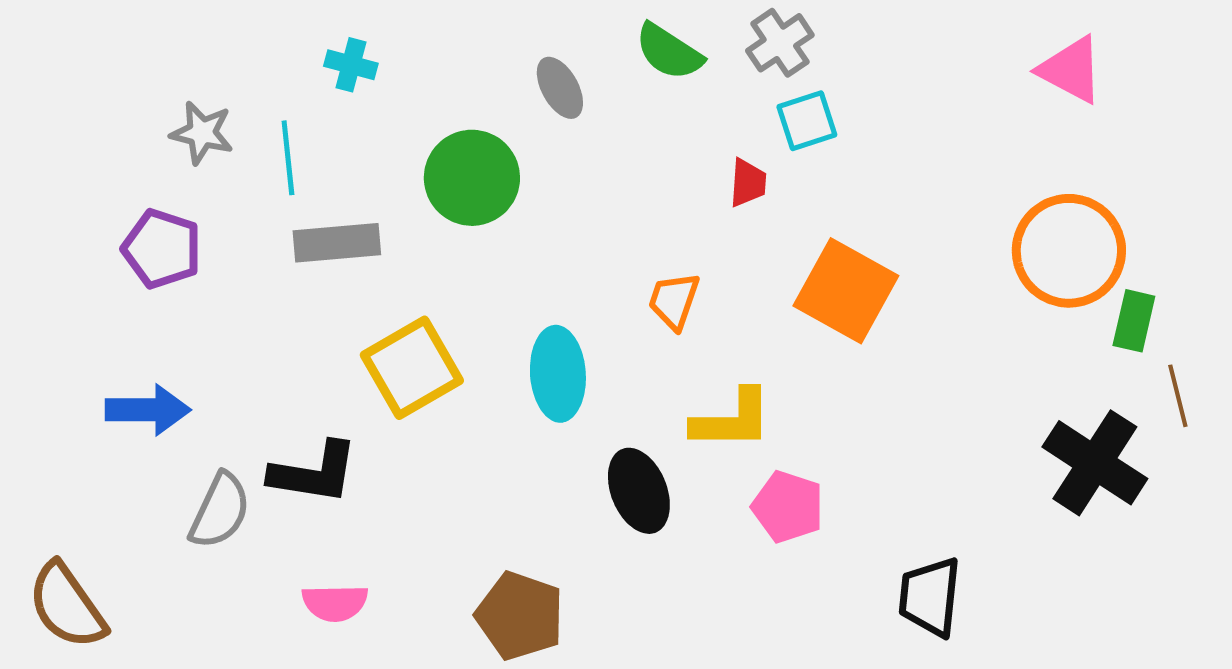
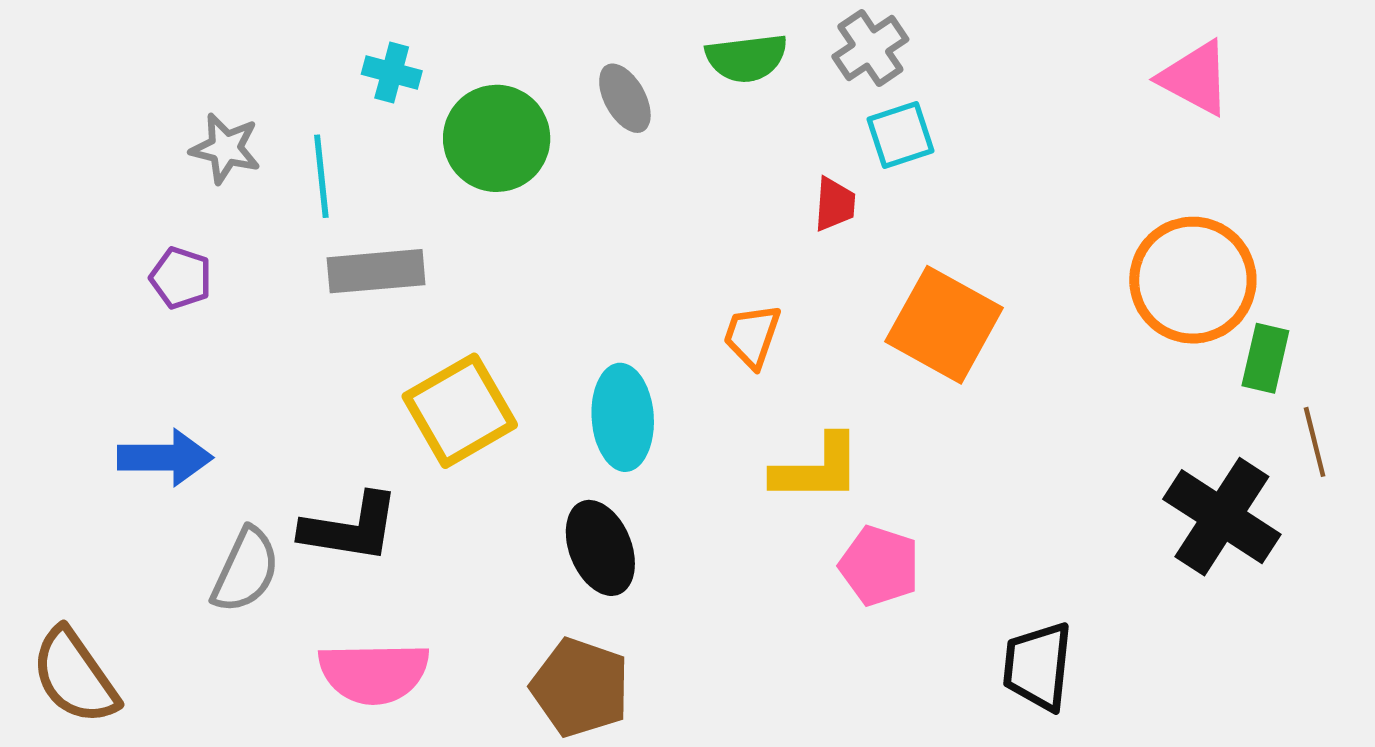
green semicircle: (669, 52) -> (747, 58), turned -40
green circle: (472, 178) -> (497, 138), moved
purple pentagon: (162, 249) -> (181, 278), size x0.7
black ellipse: (639, 491) -> (600, 548), moved
pink semicircle: (335, 603) -> (374, 673), size x1.5

